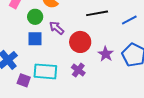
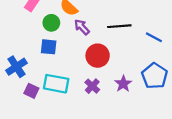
blue line: (129, 20) -> (154, 37), turned 49
purple arrow: (57, 28) -> (82, 27), moved
purple star: (106, 54) -> (123, 84), moved

